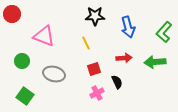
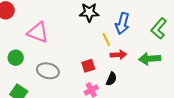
blue arrow: (128, 27) -> (122, 23), turned 30
yellow line: (86, 43) -> (106, 40), moved
black semicircle: (117, 82) -> (111, 79), turned 48

